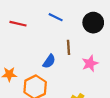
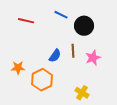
black circle: (93, 23) -> (84, 26), moved
brown line: (68, 47) -> (73, 51), moved

